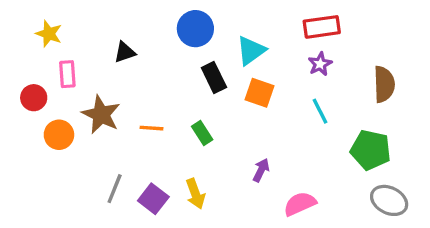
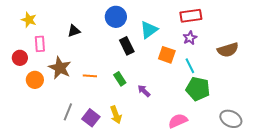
brown semicircle: (384, 84) -> (228, 50), turned 75
orange square: (259, 93) -> (167, 55), moved
green pentagon: (371, 150) -> (198, 89), moved
purple arrow: (261, 170) -> (144, 91), moved, turned -72

